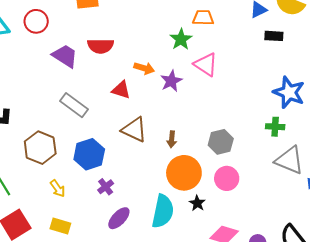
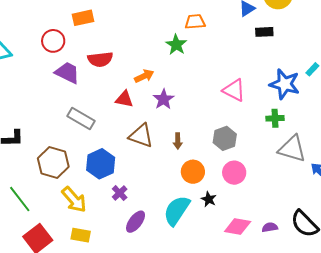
red circle: (36, 21) -> (53, 41), moved
pink triangle: (206, 65) -> (234, 90), moved
orange arrow: (144, 68) -> (144, 76), turned -36
purple star: (171, 81) -> (164, 99), moved
orange circle: (184, 173) -> (193, 172), size x0.7
yellow arrow: (58, 188) -> (74, 200), size x1.6
cyan semicircle: (163, 211) -> (177, 210), turned -152

